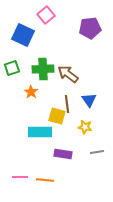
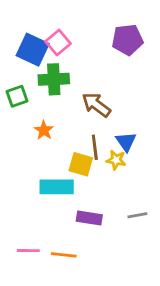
pink square: (46, 15) -> (58, 42), moved
green cross: (43, 69) -> (54, 79), moved
yellow star: (85, 127) -> (116, 160), moved

